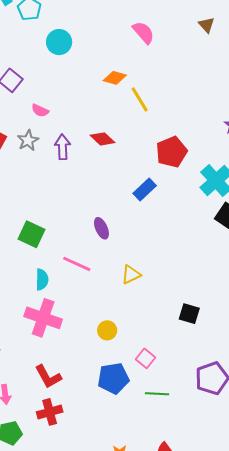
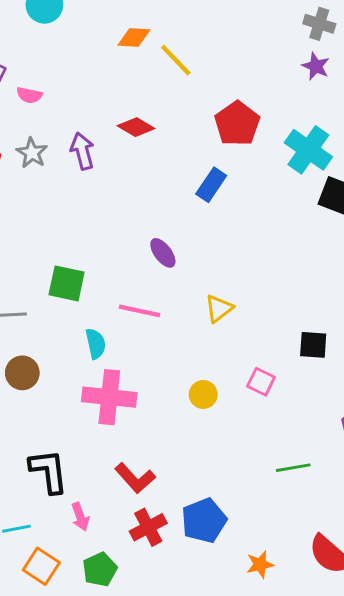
pink semicircle: (40, 110) -> (29, 95), moved
pink square: (146, 358) -> (261, 382), moved
blue pentagon: (113, 378) -> (204, 521), moved

